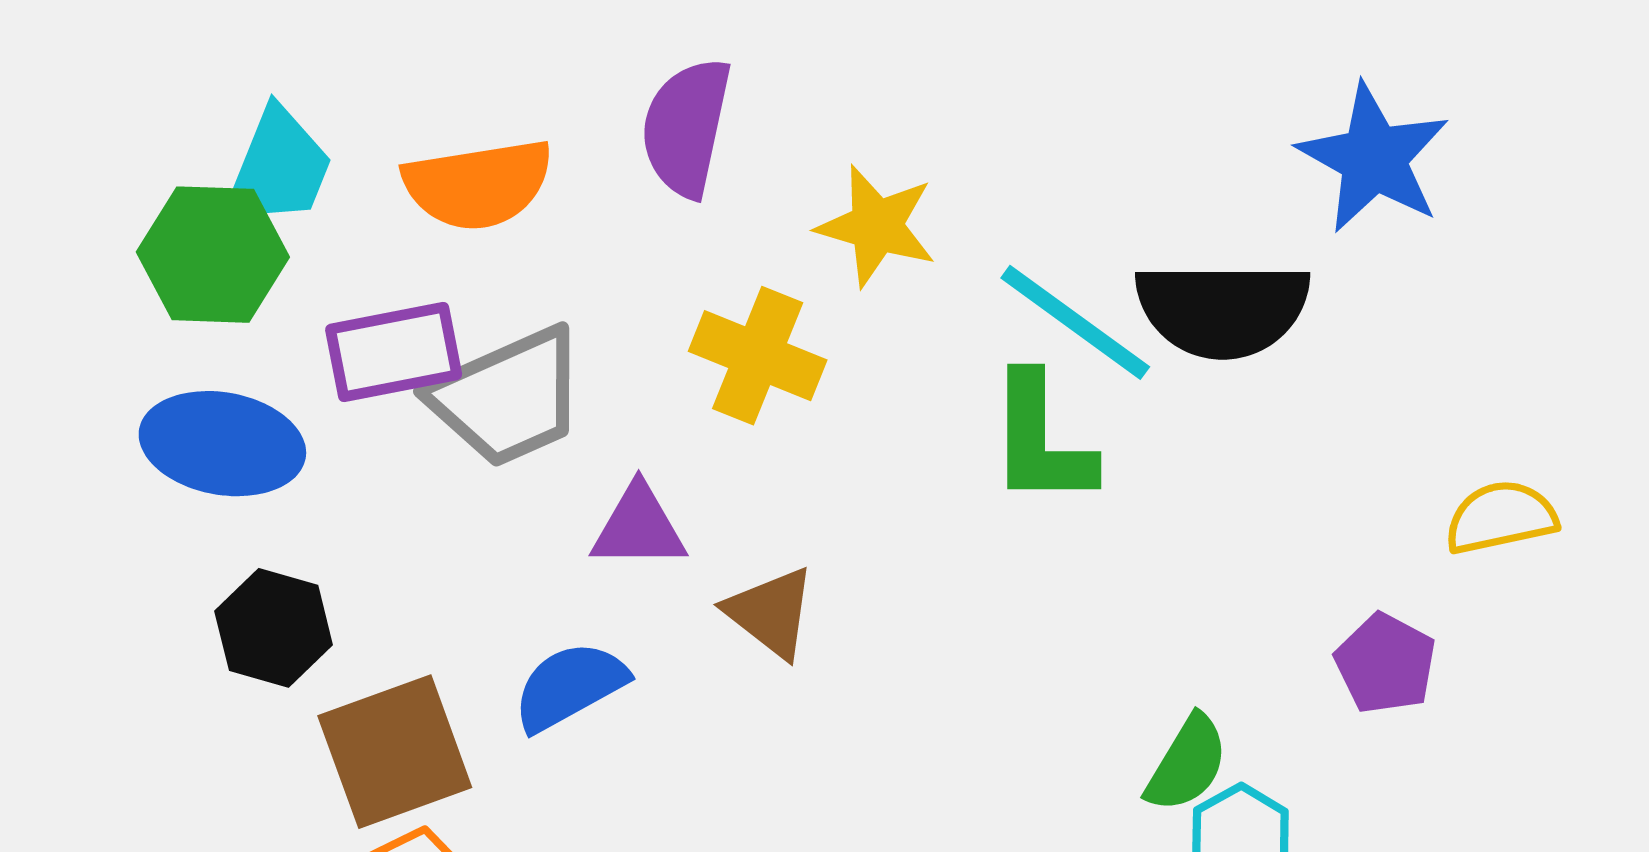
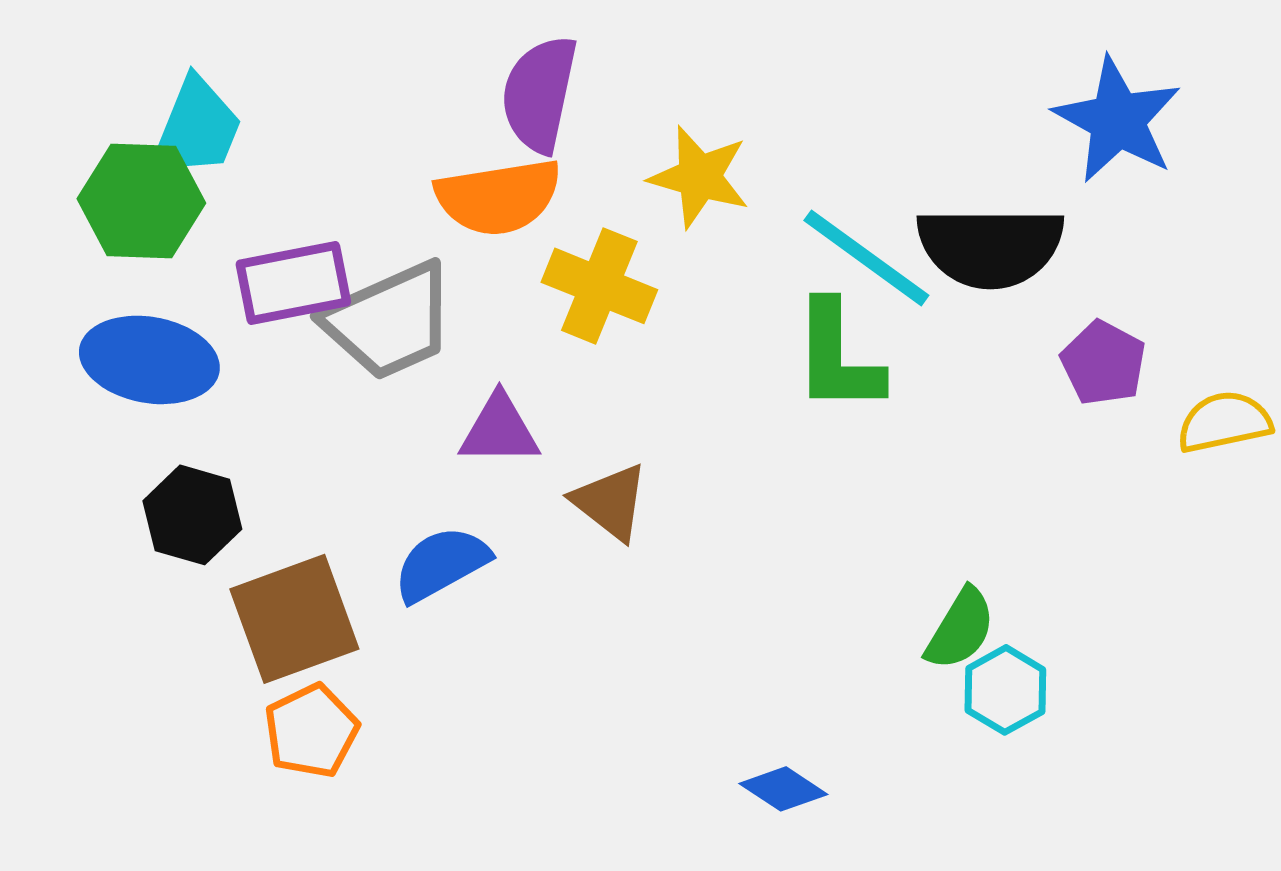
orange semicircle: (478, 184) -> (498, 197), moved
purple pentagon: (1386, 664) -> (1103, 363), moved

